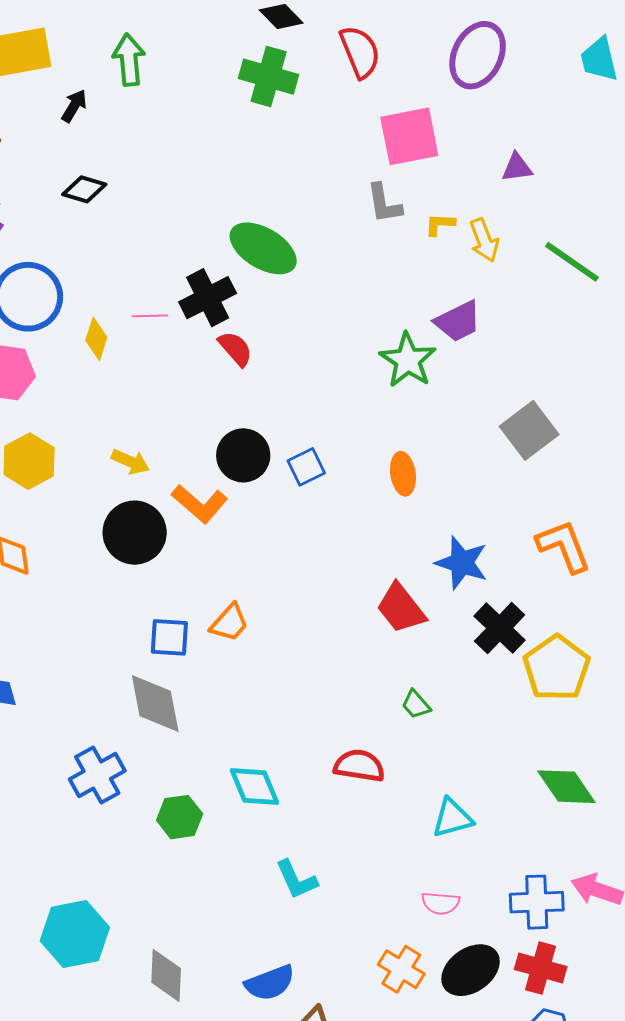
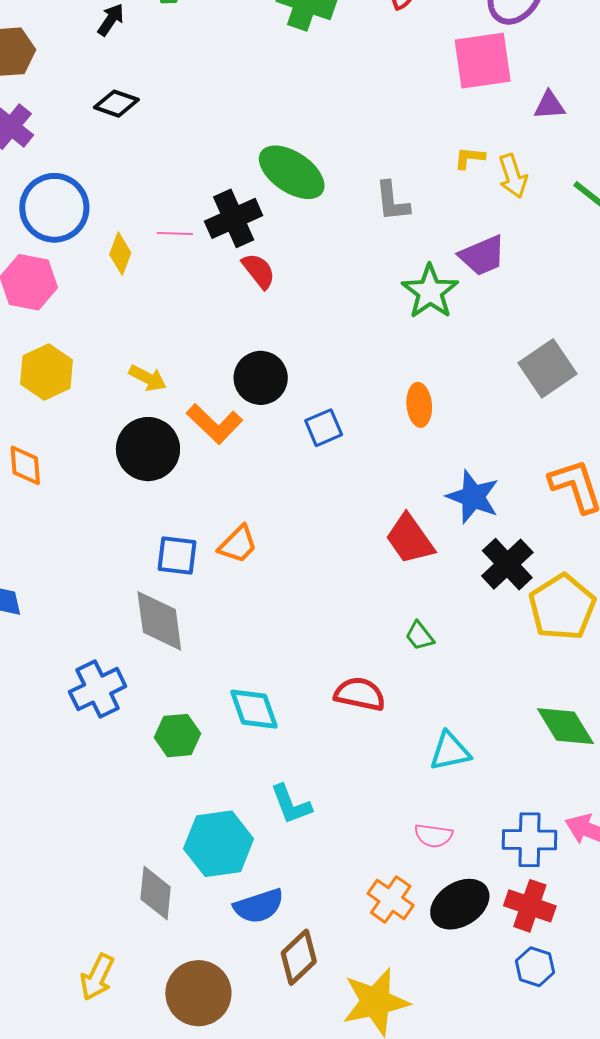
pink square: (409, 136) -> (483, 61), moved
gray L-shape: (384, 203) -> (392, 201), moved
blue square: (306, 467) -> (324, 428), moved
cyan hexagon: (75, 934) -> (219, 844), moved

